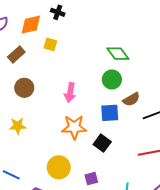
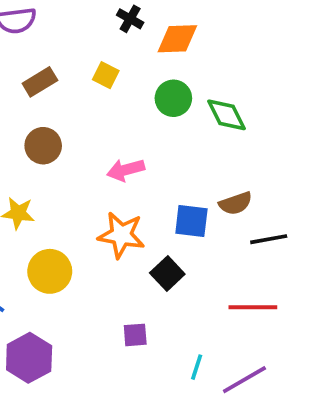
orange diamond: (31, 25) -> (177, 39), moved
green circle: (112, 79) -> (173, 98), moved
pink arrow: (70, 92) -> (126, 170), turned 54
yellow circle: (59, 167) -> (50, 271), moved

